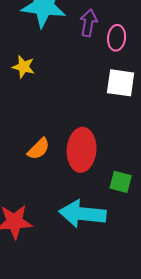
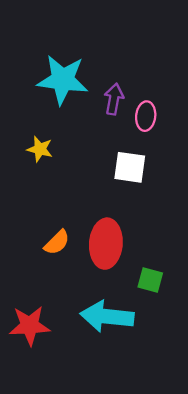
white square: (121, 83) -> (130, 167), moved

